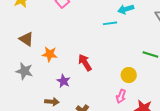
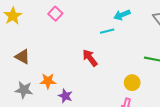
orange star: (50, 54) -> (48, 81), moved
red arrow: (85, 63) -> (90, 58), moved

